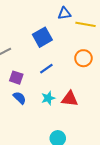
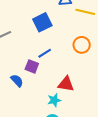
purple square: (16, 78) -> (32, 66), moved
cyan star: (48, 98) -> (54, 100), moved

